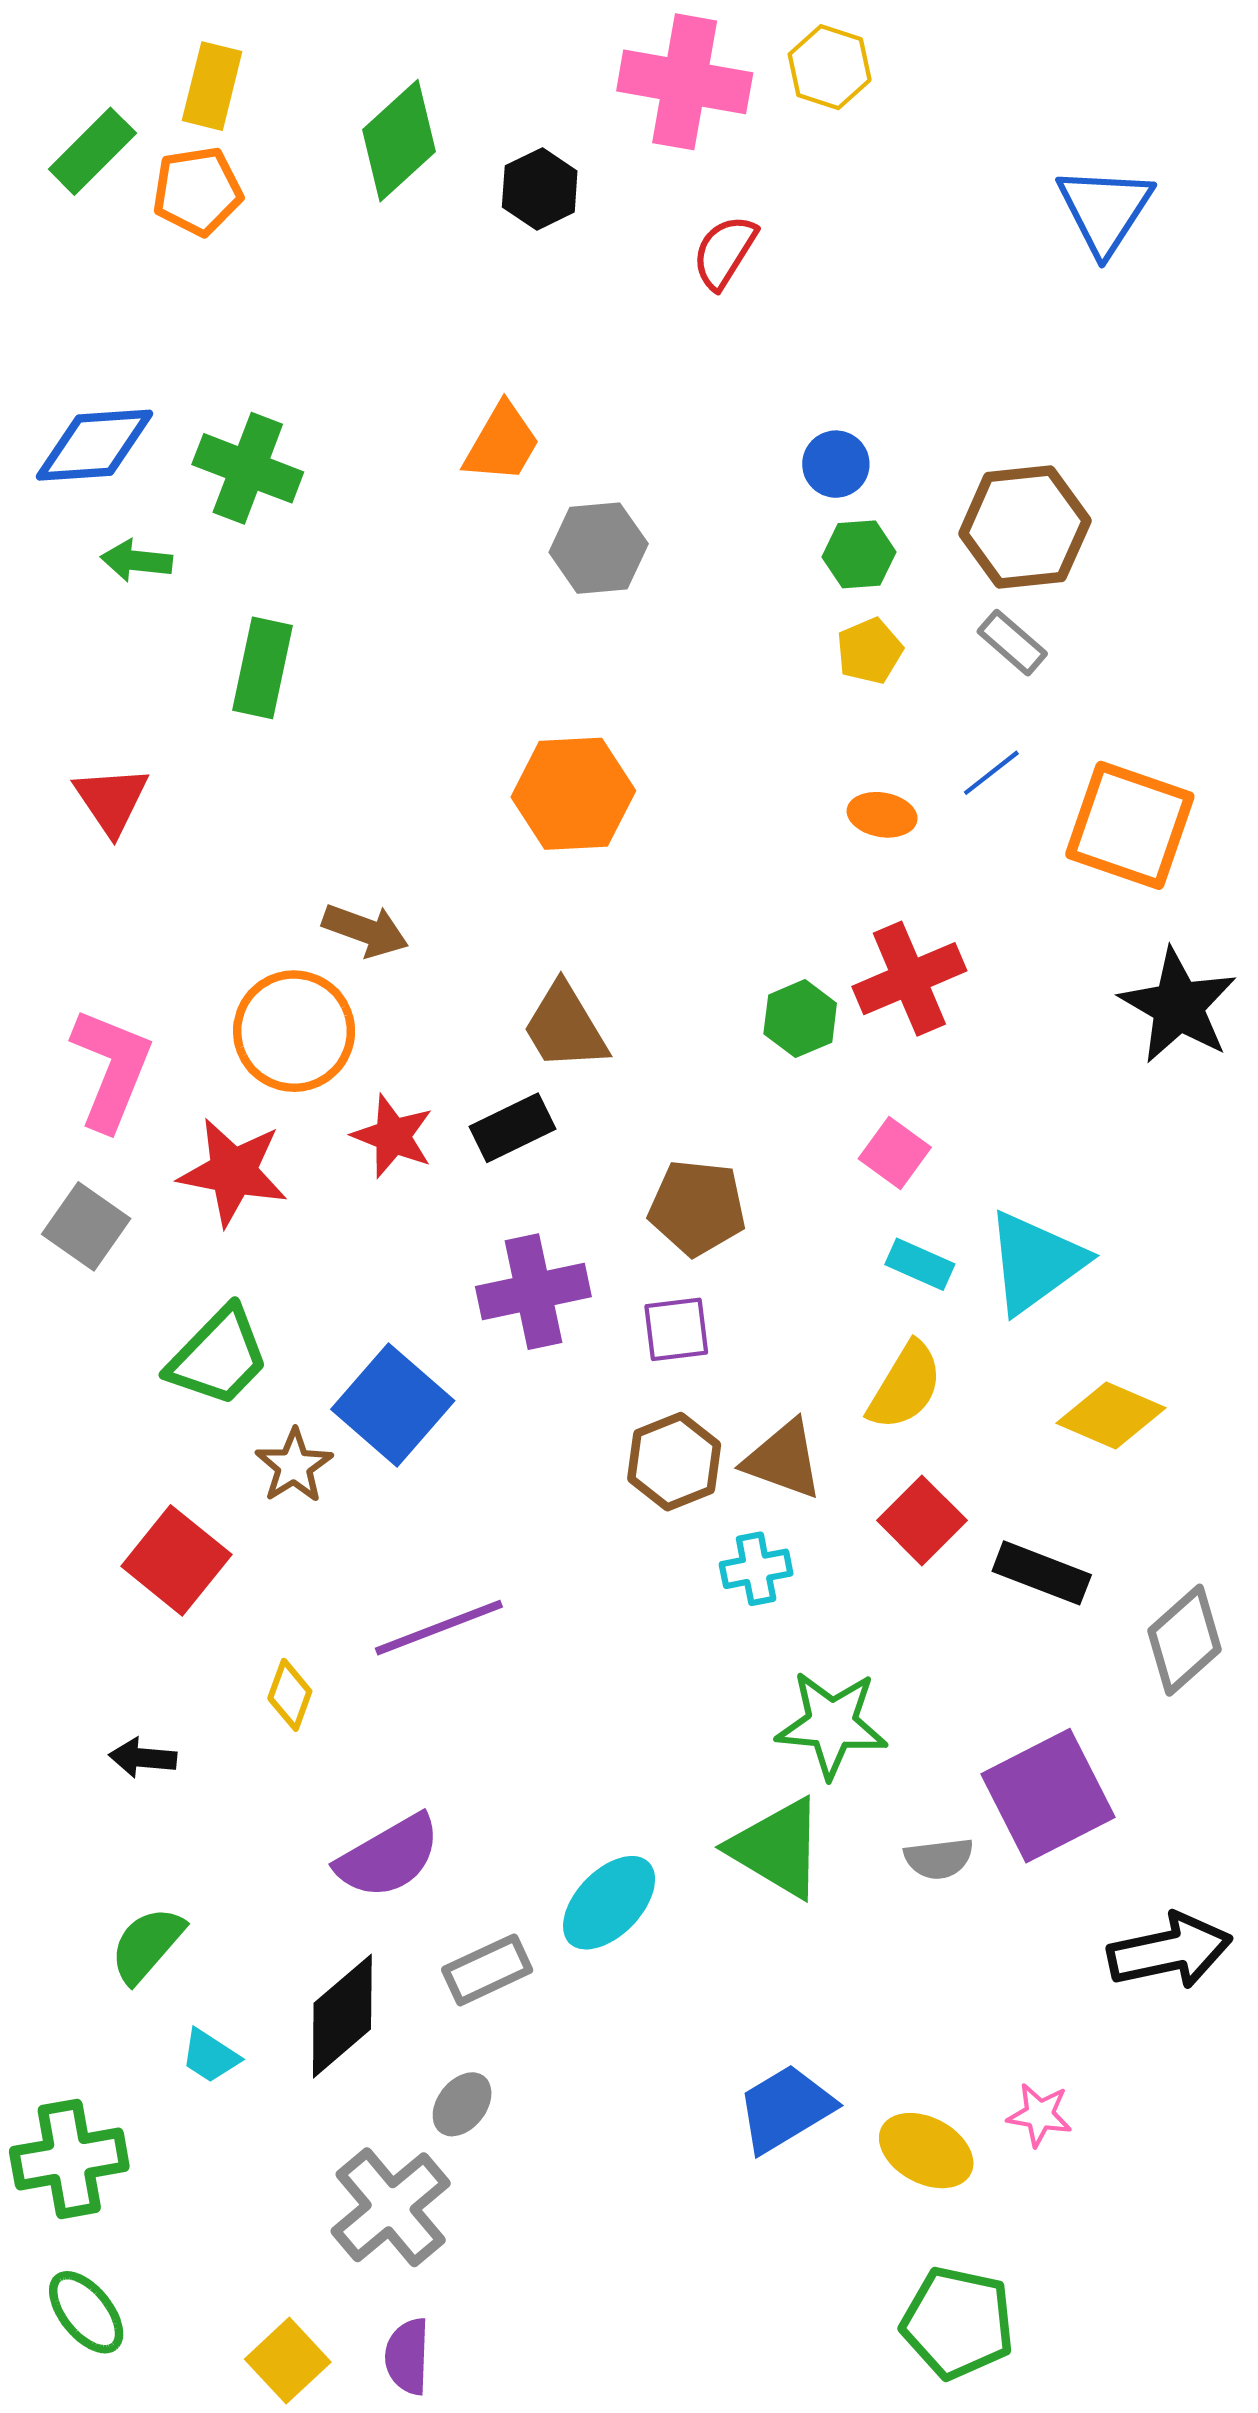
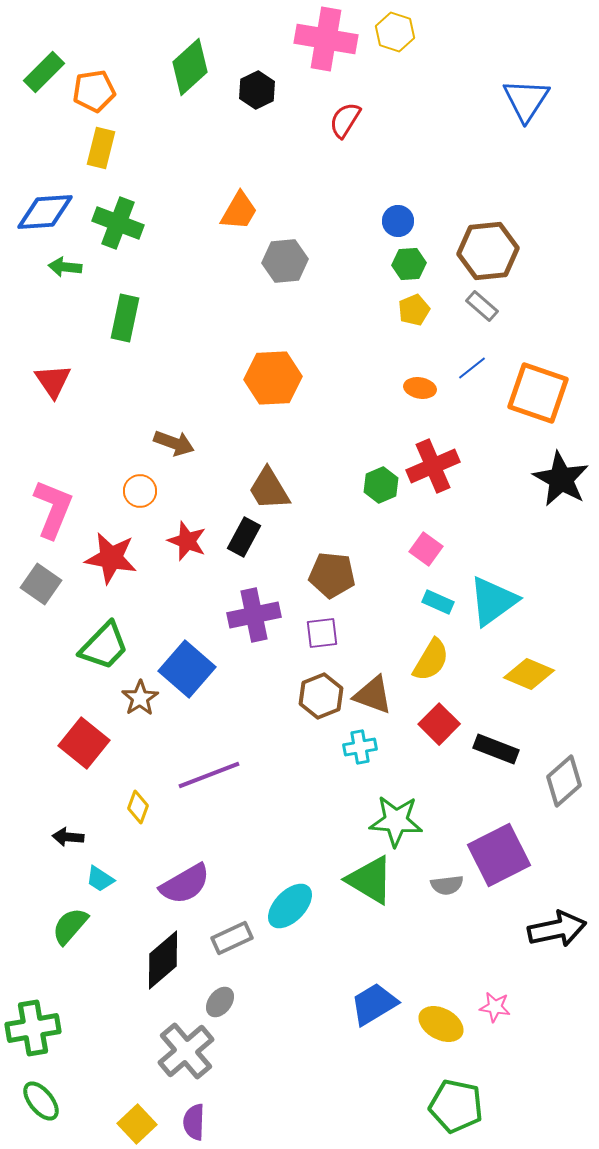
yellow rectangle: (212, 86) -> (101, 148), moved
orange circle: (294, 1031) -> (140, 491), size x0.6
black rectangle: (512, 1128) -> (244, 537), turned -36
cyan trapezoid: (210, 2056) -> (100, 879), moved

